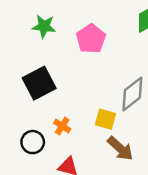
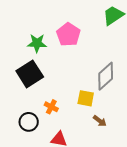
green star: (44, 26) -> (37, 43), moved
brown arrow: (120, 148) -> (100, 121), size x0.6

